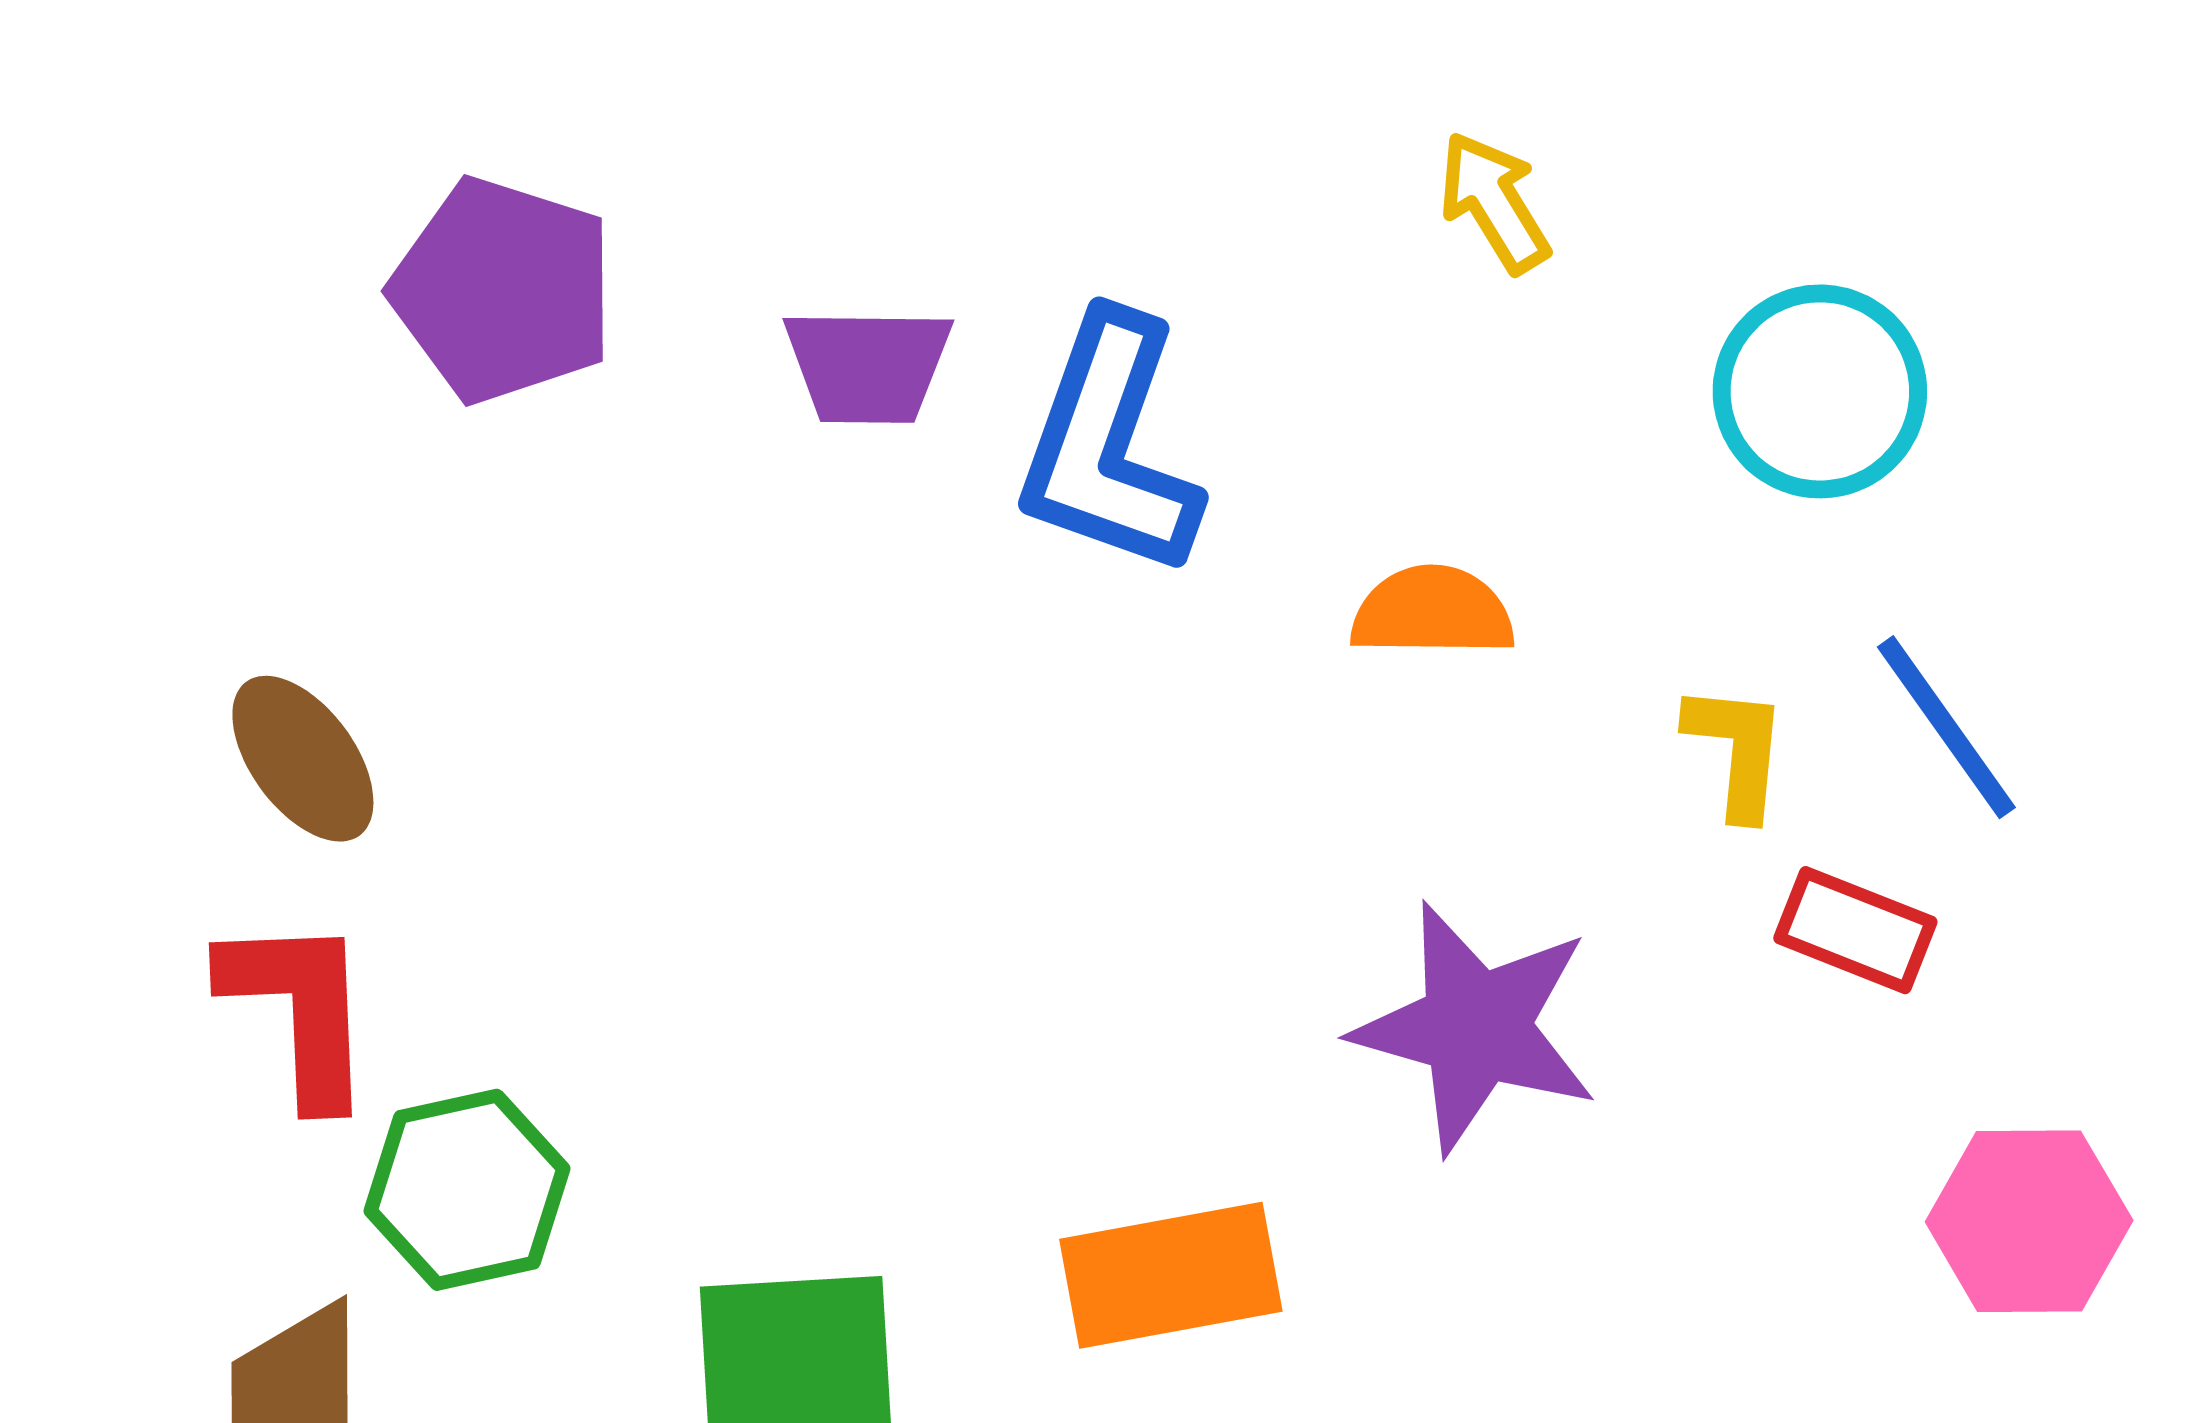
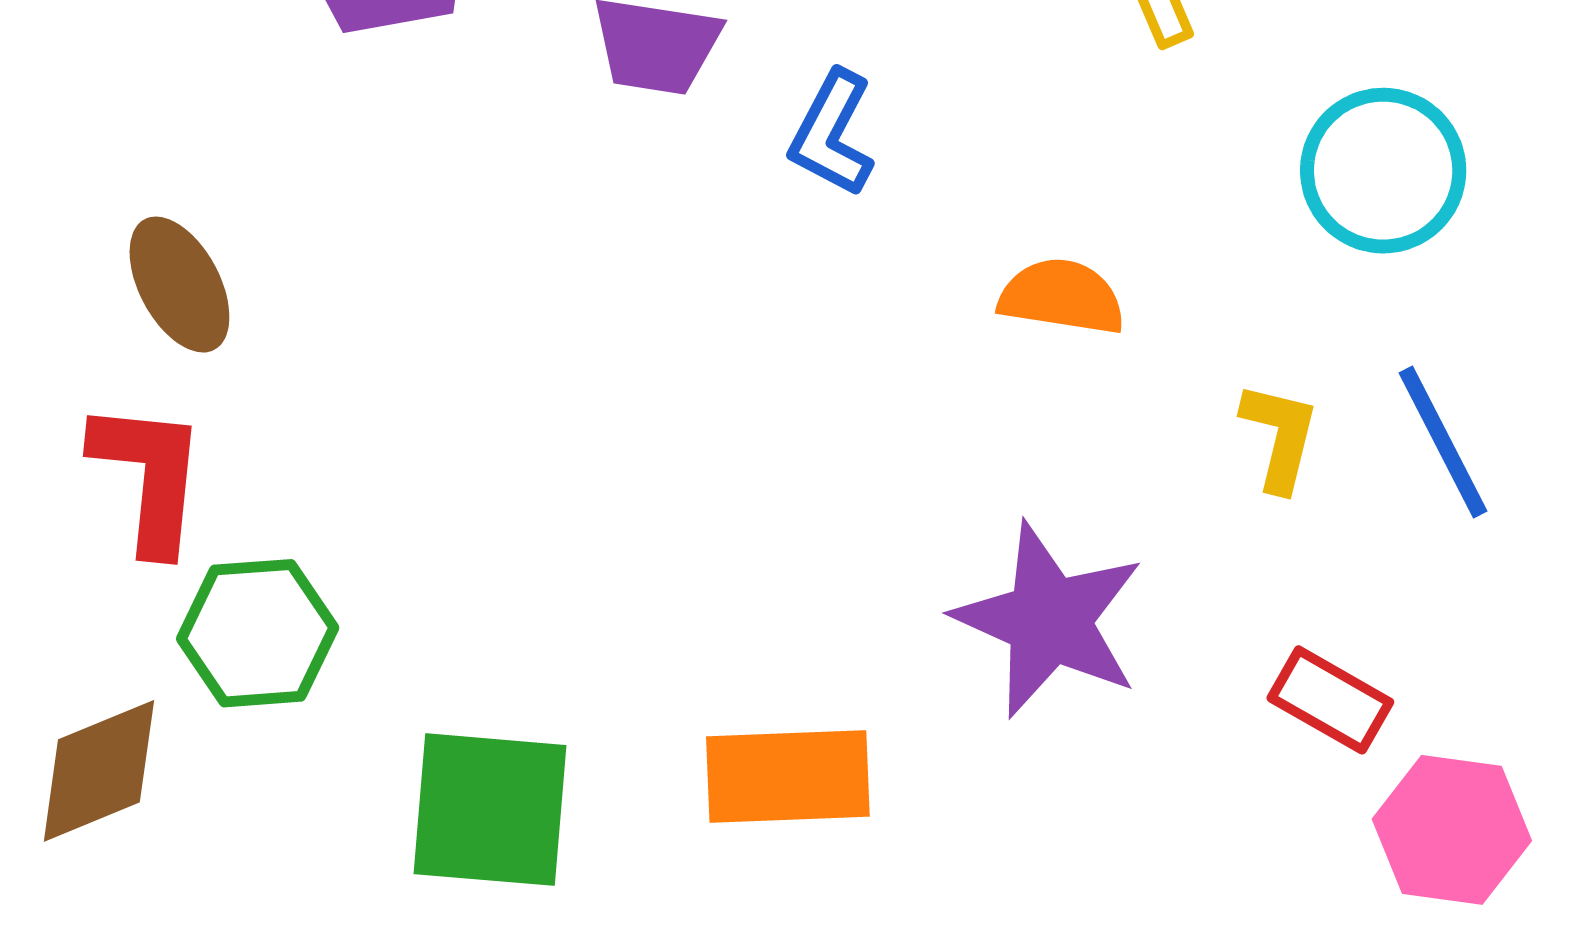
blue L-shape: (1109, 446) -> (832, 134), size x0.6
red rectangle: (1855, 930) -> (1330, 700), moved

